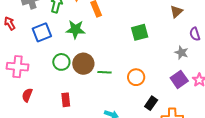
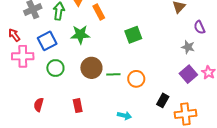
green square: (140, 32) -> (133, 35), moved
green circle: (61, 62) -> (55, 68), moved
pink cross: (18, 67) -> (23, 56), moved
orange circle: (136, 77) -> (136, 79), moved

